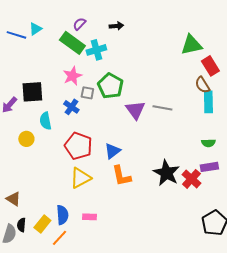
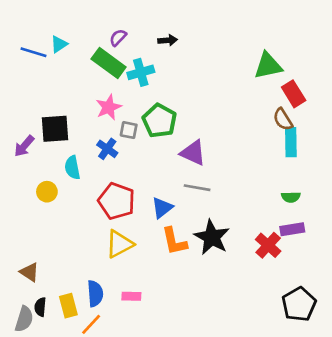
gray line: (162, 108) -> (197, 188), moved
purple triangle: (135, 110) -> (193, 153), turned -30
black star: (166, 173) -> (212, 237), moved
yellow rectangle: (42, 224) -> (68, 306), turned -54

